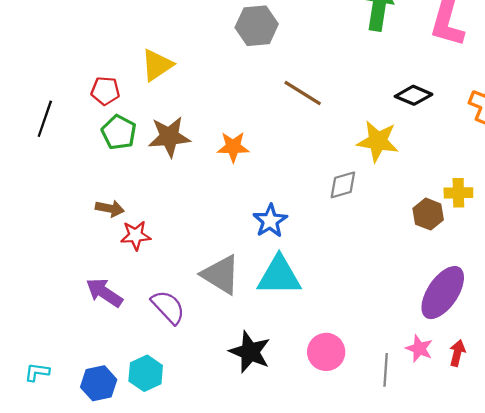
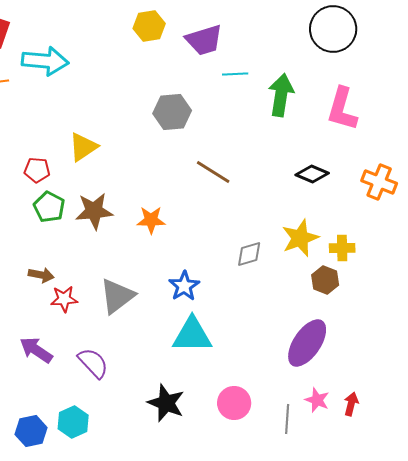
yellow star: (378, 141) -> (300, 238), moved, turned -30
yellow cross: (458, 193) -> (342, 248), moved
gray triangle: (221, 275) -> (117, 296), moved, turned 51
purple ellipse: (443, 293) -> (307, 343), moved

